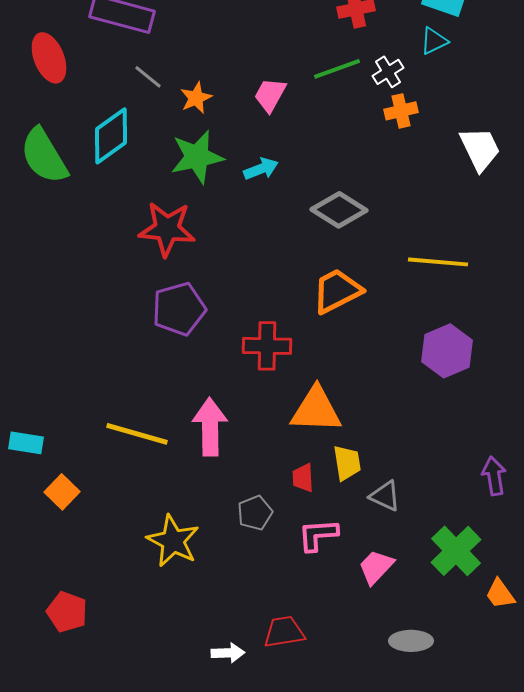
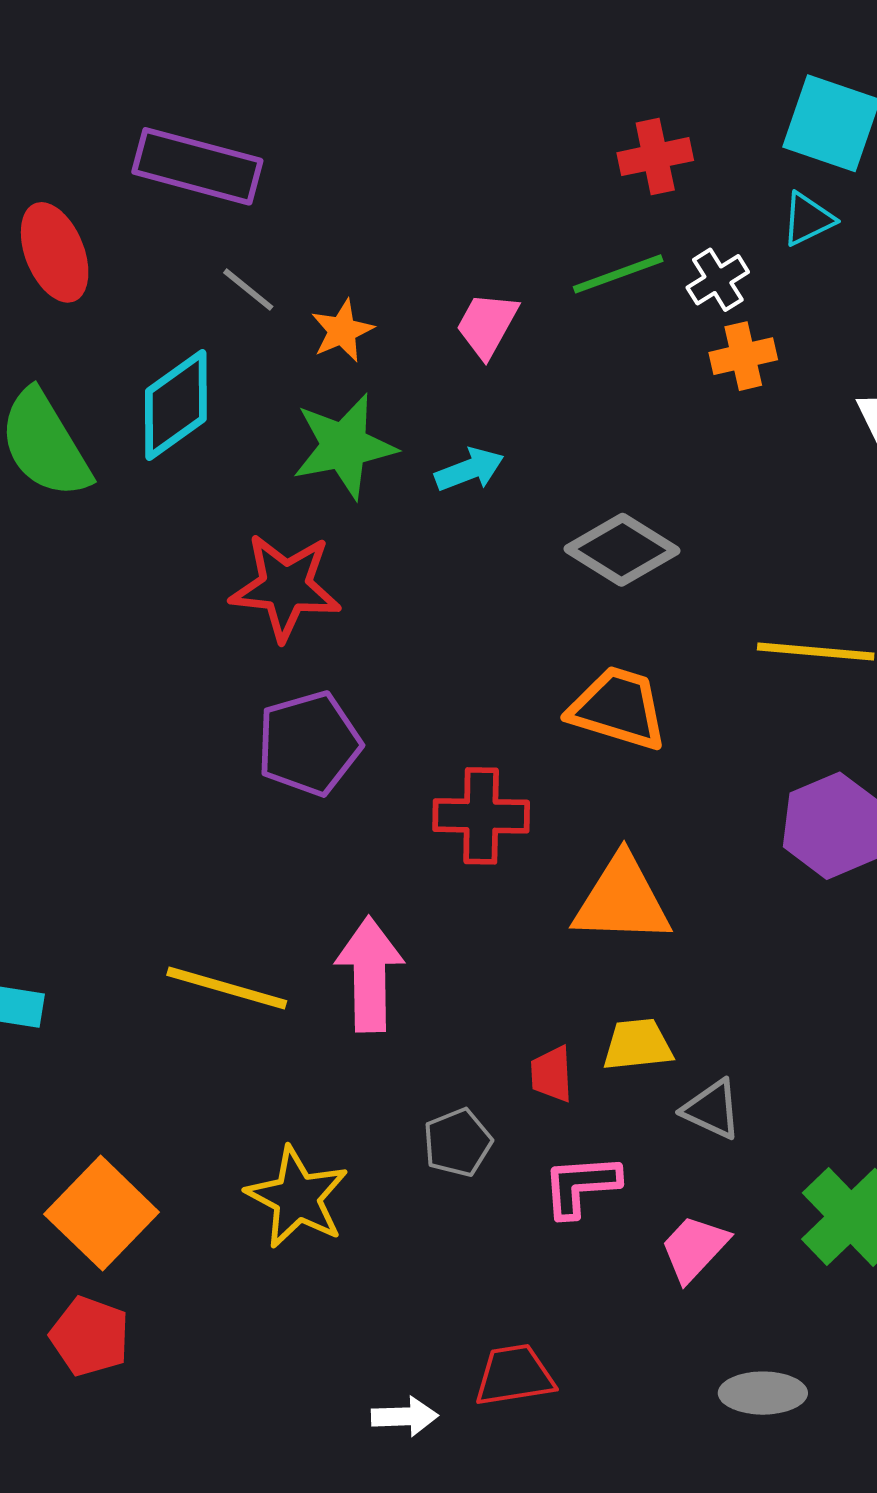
orange trapezoid: (337, 291) -> (618, 708), turned 44
orange triangle: (316, 410) -> (622, 900), moved
yellow trapezoid: (347, 463) -> (638, 1045), turned -87
orange square: (62, 492) -> (102, 1213), moved, size x1.6

